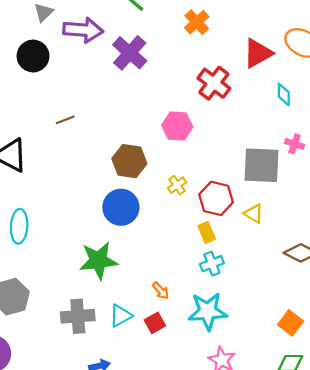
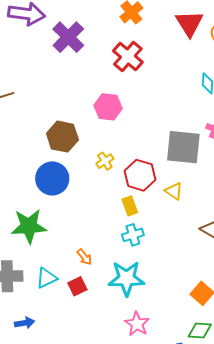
red triangle: (258, 53) -> (189, 23), moved, turned -36
red cross: (214, 83) -> (128, 56), moved

